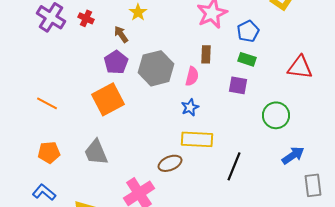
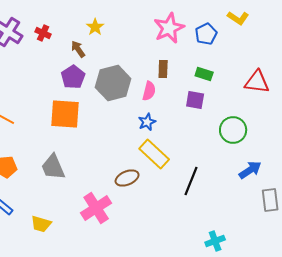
blue pentagon: (248, 31) -> (206, 34), moved
orange square: (108, 99) -> (65, 114), turned 32
yellow rectangle: (197, 139) -> (154, 154), turned 40

